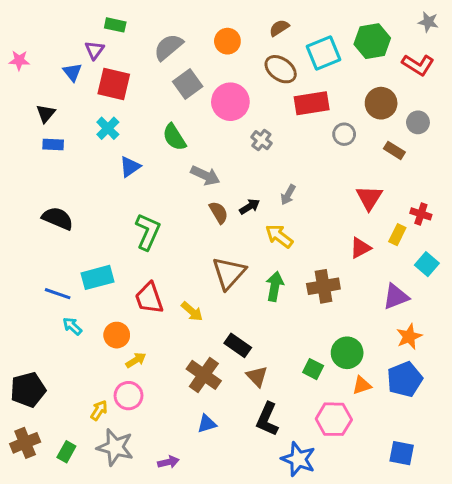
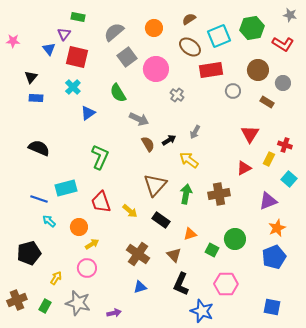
black rectangle: (238, 345) -> (161, 220), moved
orange triangle: (362, 385) -> (190, 234), moved
black pentagon: (28, 390) -> (29, 253), moved
yellow arrow: (99, 410) -> (56, 278), moved

